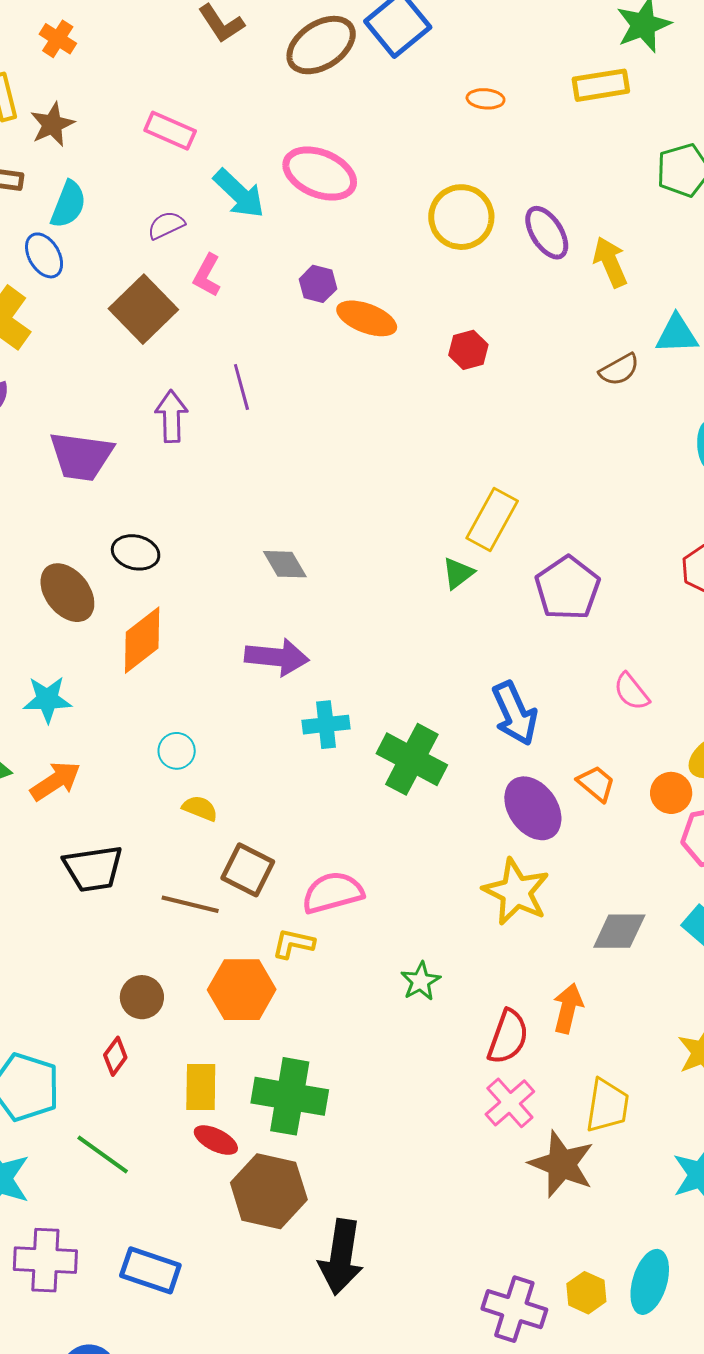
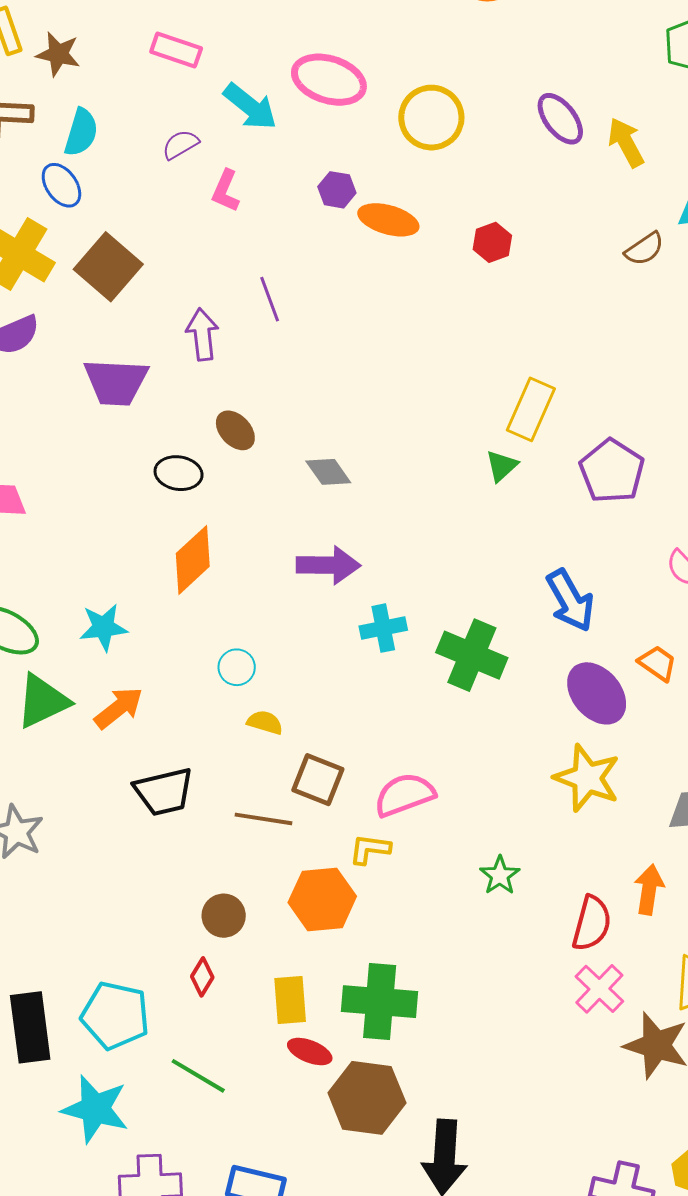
brown star: (52, 124) -> (58, 54), turned -30
yellow circle: (461, 217) -> (431, 118), moved
brown square: (143, 309) -> (108, 267), moved
brown ellipse: (67, 593) -> (235, 430), moved, size x0.7

